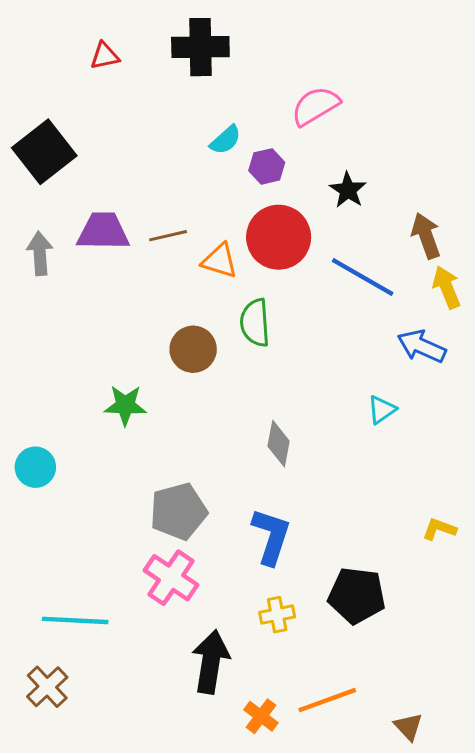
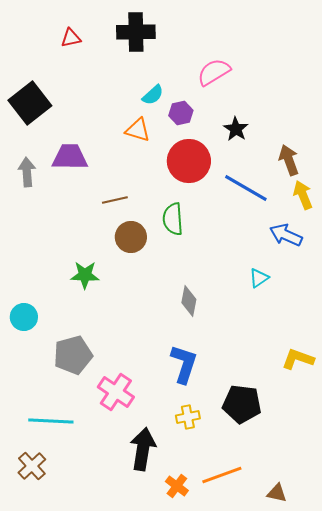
brown line: (168, 236) -> (115, 200), moved
orange triangle: (220, 261) -> (138, 130), moved
gray pentagon: (178, 511) -> (73, 355), moved
yellow L-shape: (439, 529) -> (298, 359), size x1.4
brown triangle: (408, 727) -> (277, 493), turned -35

